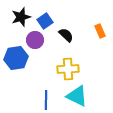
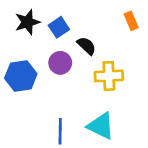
orange rectangle: (100, 31) -> (131, 21), moved
purple circle: (35, 40) -> (60, 63), moved
yellow cross: (68, 69) -> (109, 76), moved

